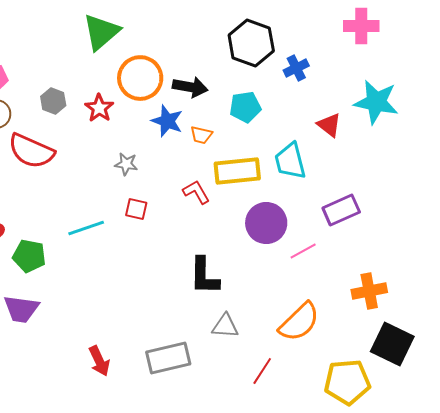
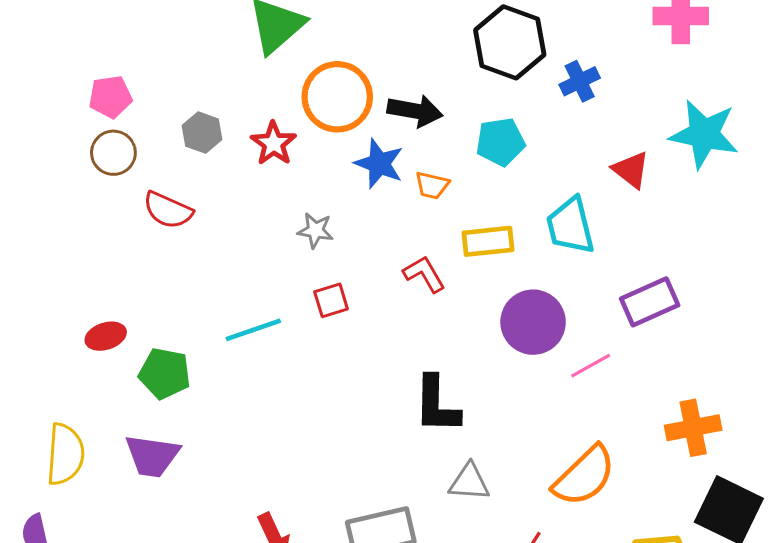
red semicircle: (31, 151) -> (168, 210), size x0.7
yellow rectangle: (237, 171) -> (488, 241), size x0.7
red square: (136, 209) -> (331, 300), turned -30

